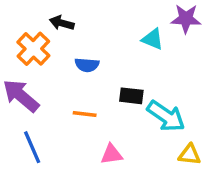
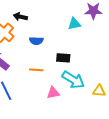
cyan triangle: (153, 39) -> (74, 24), turned -32
cyan arrow: (166, 116) -> (73, 80), moved

